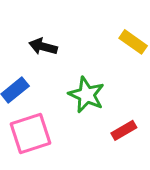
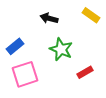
black arrow: (43, 47) -> (49, 18), moved

